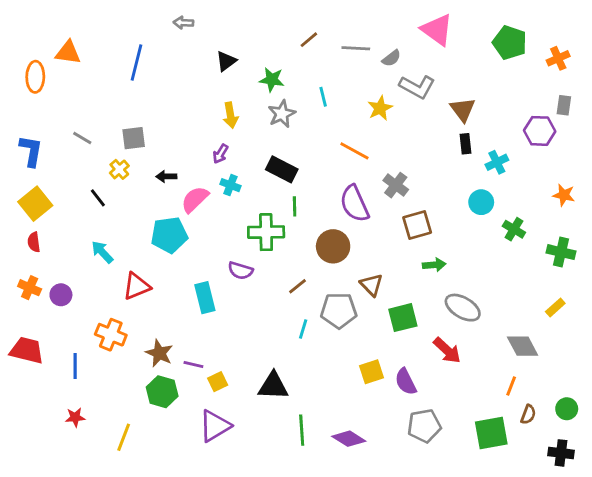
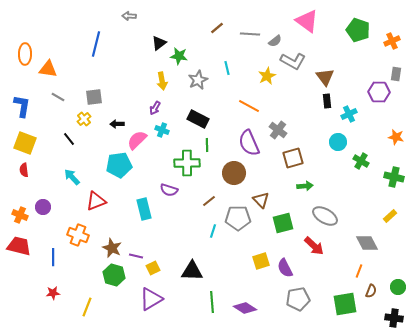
orange triangle: (68, 53) -> (48, 69), moved
green star: (272, 80) -> (179, 56), moved
yellow square: (35, 204) -> (25, 143), turned -30
orange cross: (30, 288) -> (20, 215), moved

